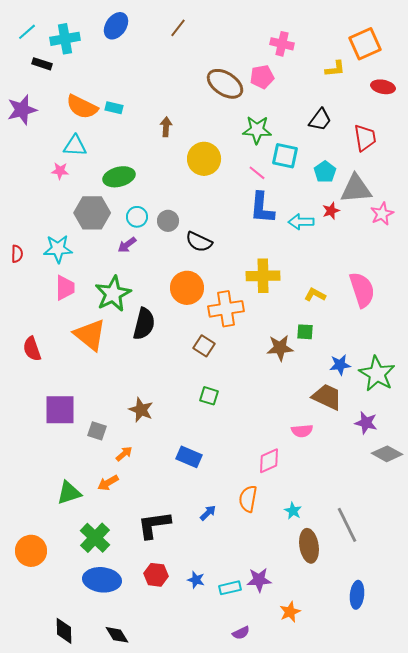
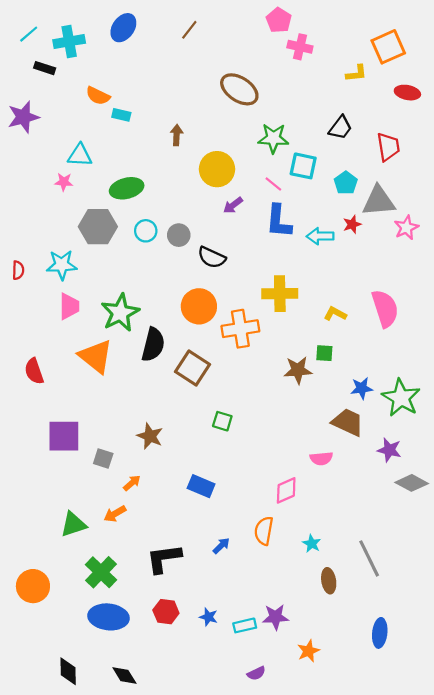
pink pentagon: (262, 77) -> (279, 20), moved, turned -30
orange semicircle: (82, 107) -> (98, 96), moved, size x0.7
purple arrow: (127, 245) -> (233, 205), moved
brown square: (204, 346) -> (193, 368), moved, size x1.5
brown ellipse: (309, 546) -> (329, 581), size x0.7

